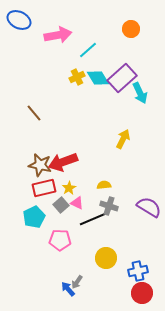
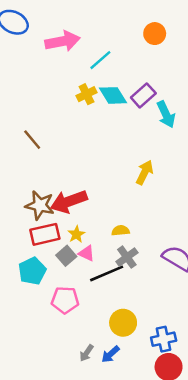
purple rectangle: (122, 78) -> (143, 95), size x0.7
gray cross: (109, 206) -> (127, 257), turned 36
blue arrow: (68, 289) -> (110, 354), moved, turned -91

